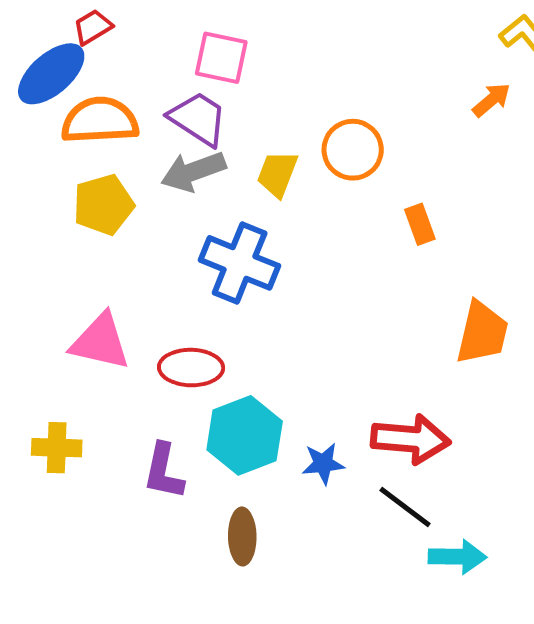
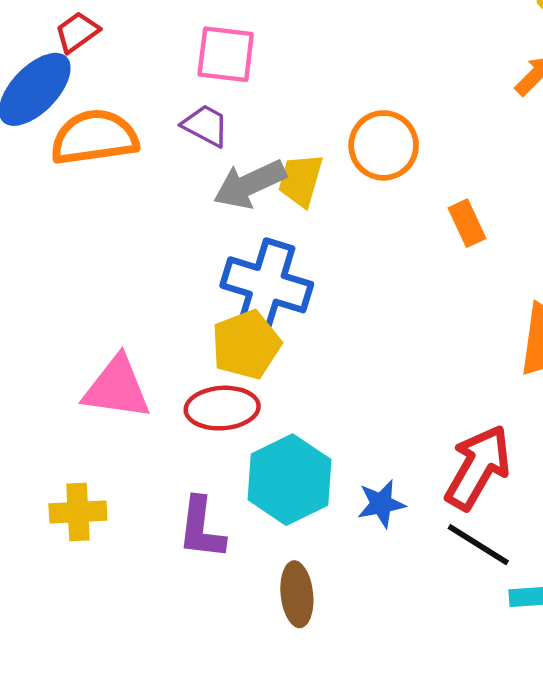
purple trapezoid: (198, 119) -> (205, 125), size x0.7
gray arrow: (193, 171) -> (250, 184), moved
yellow pentagon: (103, 205) -> (246, 345), moved
red arrow: (411, 439) -> (478, 467), turned -60

